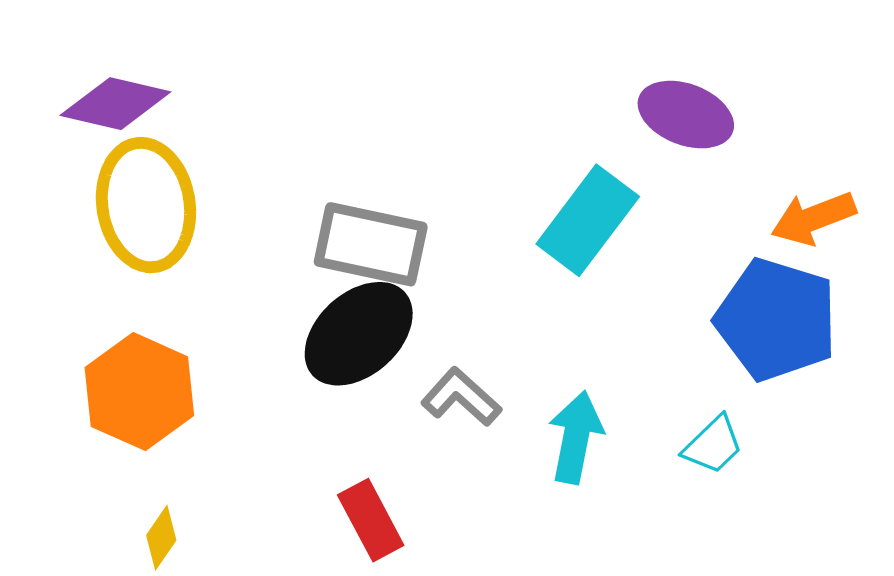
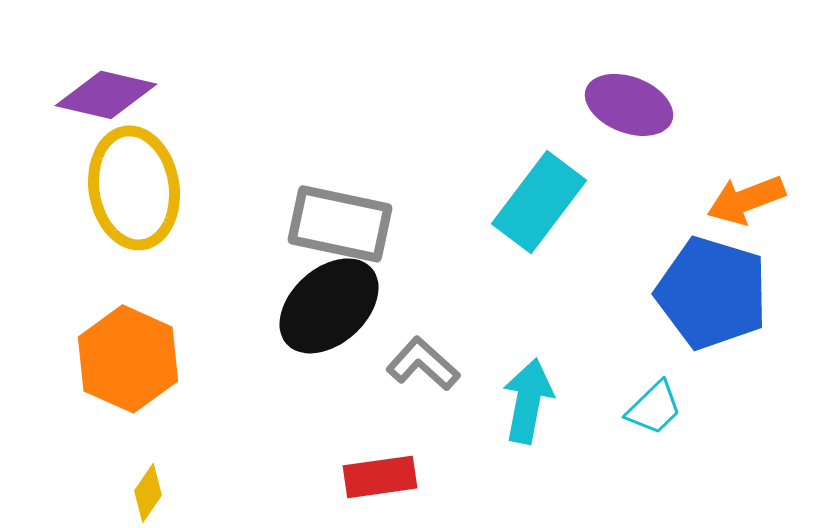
red rectangle: (371, 520) -> (380, 477), moved, turned -70

